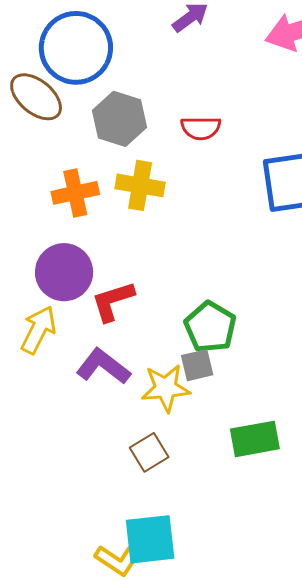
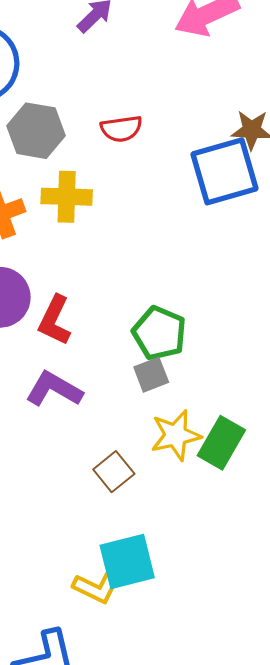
red L-shape: (113, 301) -> (55, 320), turned -39
yellow star: (166, 388) -> (176, 435), moved
green rectangle: (255, 439) -> (221, 443), turned -42

